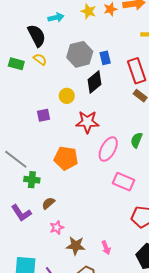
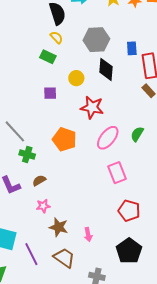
blue rectangle: (105, 58) -> (132, 48), moved
green rectangle: (16, 64) -> (48, 57), moved
black diamond: (94, 82) -> (106, 69), turned -55
pink rectangle: (124, 182) -> (117, 173), turned 35

